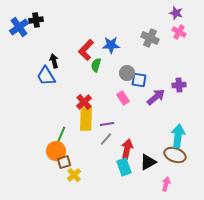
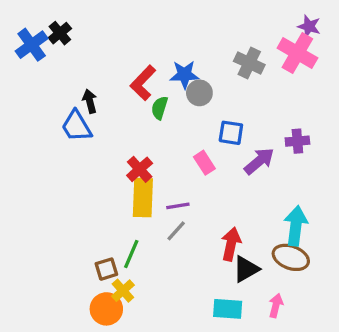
purple star: (176, 13) -> (309, 26), moved
black cross: (36, 20) -> (60, 33), turned -32
pink cross: (179, 32) -> (297, 53), size x1.6
gray circle: (127, 73) -> (199, 93), moved
green line: (61, 135) -> (131, 254), moved
red arrow: (127, 149) -> (231, 244), moved
orange circle: (56, 151) -> (106, 309), moved
cyan rectangle: (124, 167) -> (228, 309), moved, turned -66

